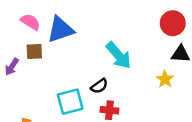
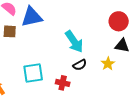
black semicircle: (99, 86) -> (80, 65), moved

